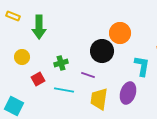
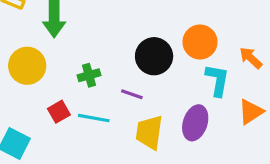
orange circle: (120, 33) -> (200, 42), moved
yellow circle: (22, 57) -> (27, 66), size x1.5
red square: (38, 79) -> (59, 112), moved

